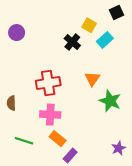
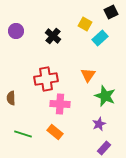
black cross: (72, 42) -> (53, 36), moved
pink cross: (50, 115) -> (60, 104), moved
purple star: (119, 148) -> (99, 124), moved
purple rectangle: (70, 156) -> (104, 148), moved

